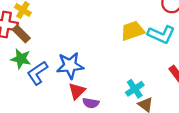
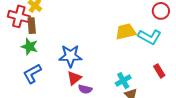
brown rectangle: (21, 34) -> (32, 26), turned 35
blue L-shape: (37, 73) -> (32, 74), moved

